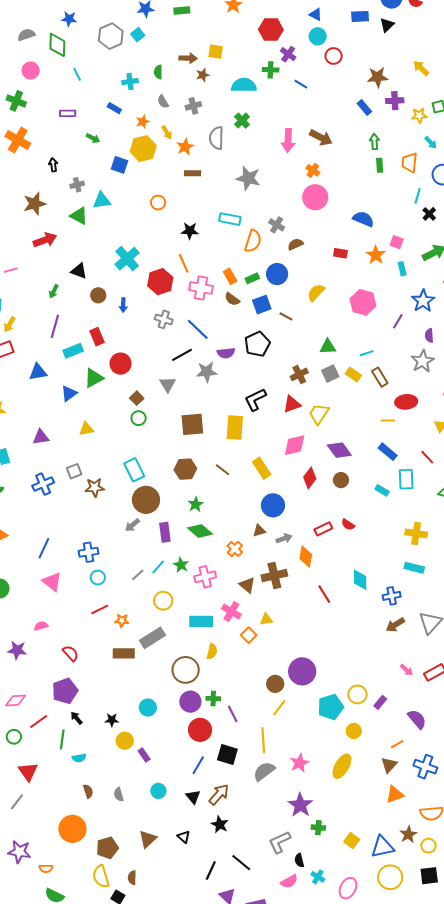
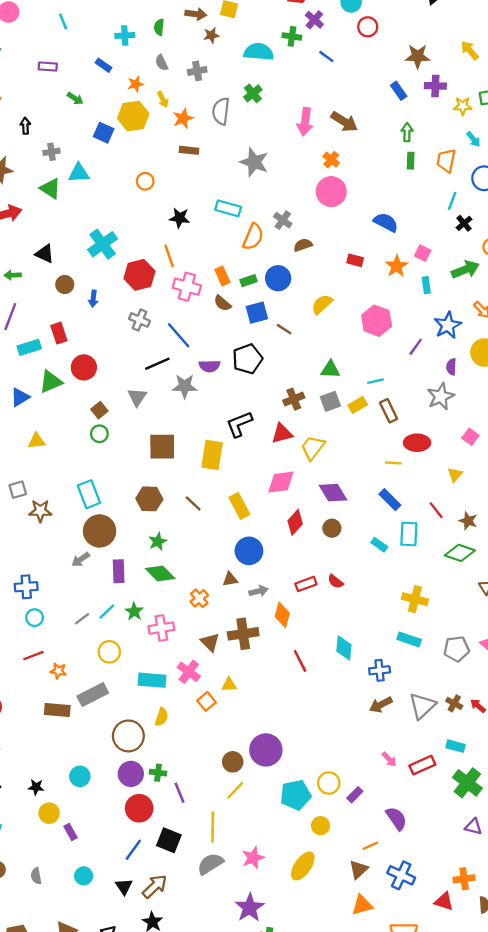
green arrow: (54, 291) -> (13, 275), turned 56
yellow rectangle: (353, 375) -> (358, 405), turned -70

